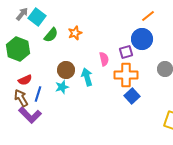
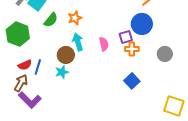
orange cross: (126, 75) -> (132, 49), moved, size x0.6
cyan arrow: (87, 77) -> (78, 42), moved
blue line: (38, 94) -> (38, 67), moved
brown arrow: (21, 98) -> (21, 83), turned 60

